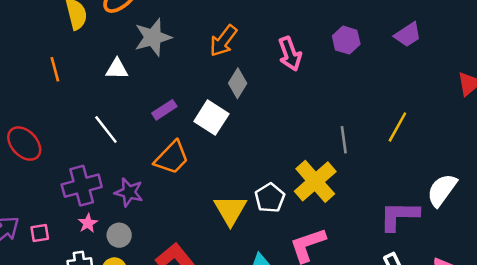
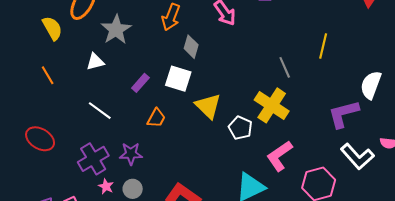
orange trapezoid: (172, 158) -> (156, 118), size x0.7
yellow triangle: (230, 210) -> (208, 106), moved

